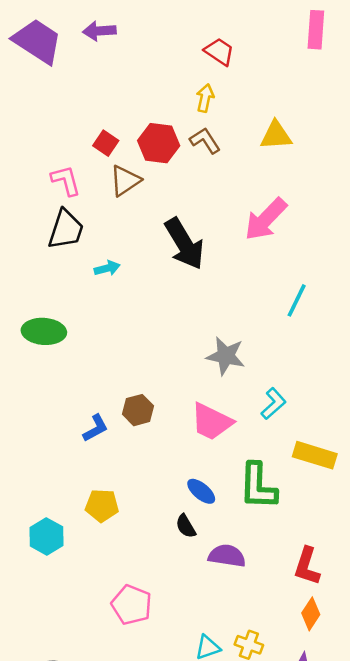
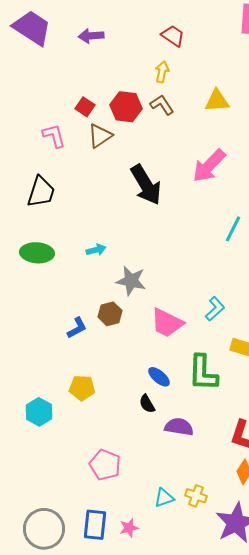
purple arrow: (99, 31) -> (91, 36), moved
black trapezoid: (66, 230) -> (41, 192), moved
cyan arrow: (107, 268) -> (96, 250), moved
gray star: (226, 356) -> (131, 281), moved

